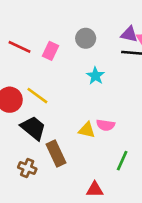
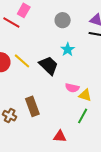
pink rectangle: (51, 51) -> (24, 10), moved
black trapezoid: (33, 128) -> (49, 65), moved
yellow triangle: (87, 130) -> (85, 95), moved

